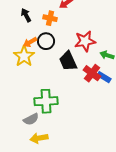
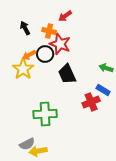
red star: (85, 41) -> (60, 44), moved, turned 30
red cross: (92, 73) -> (91, 102), moved, turned 30
gray semicircle: (31, 119) -> (27, 144), moved

